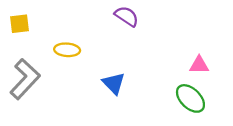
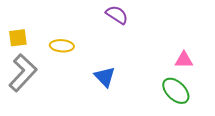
yellow square: (19, 24) -> (18, 38), moved

